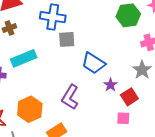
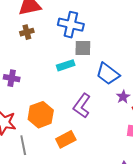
cyan rectangle: (24, 58) -> (66, 65), moved, size x0.7

